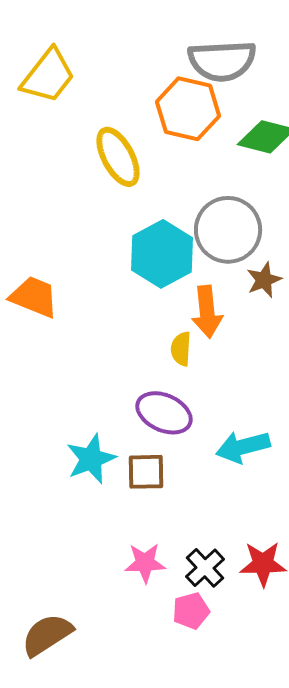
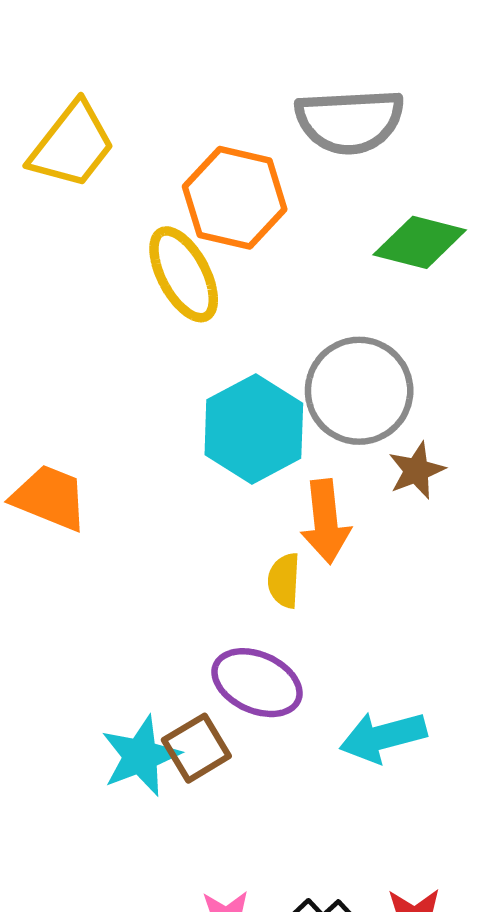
orange hexagon: (188, 109) -> (235, 198), moved
brown square: (146, 472) -> (196, 748), moved, turned -30

